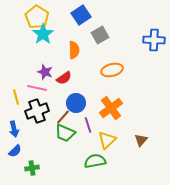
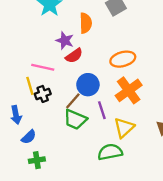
orange ellipse: (112, 70) -> (123, 59), moved
purple star: (45, 72) -> (65, 41), moved
yellow line: (16, 97) -> (30, 86), moved
black cross: (37, 111) -> (43, 94), size x0.6
blue semicircle: (15, 151) -> (29, 137), moved

